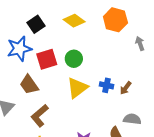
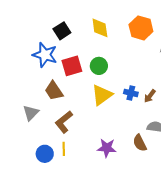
yellow diamond: (74, 21) -> (100, 28), turned 45
blue star: (19, 49) -> (45, 55), turned 30

